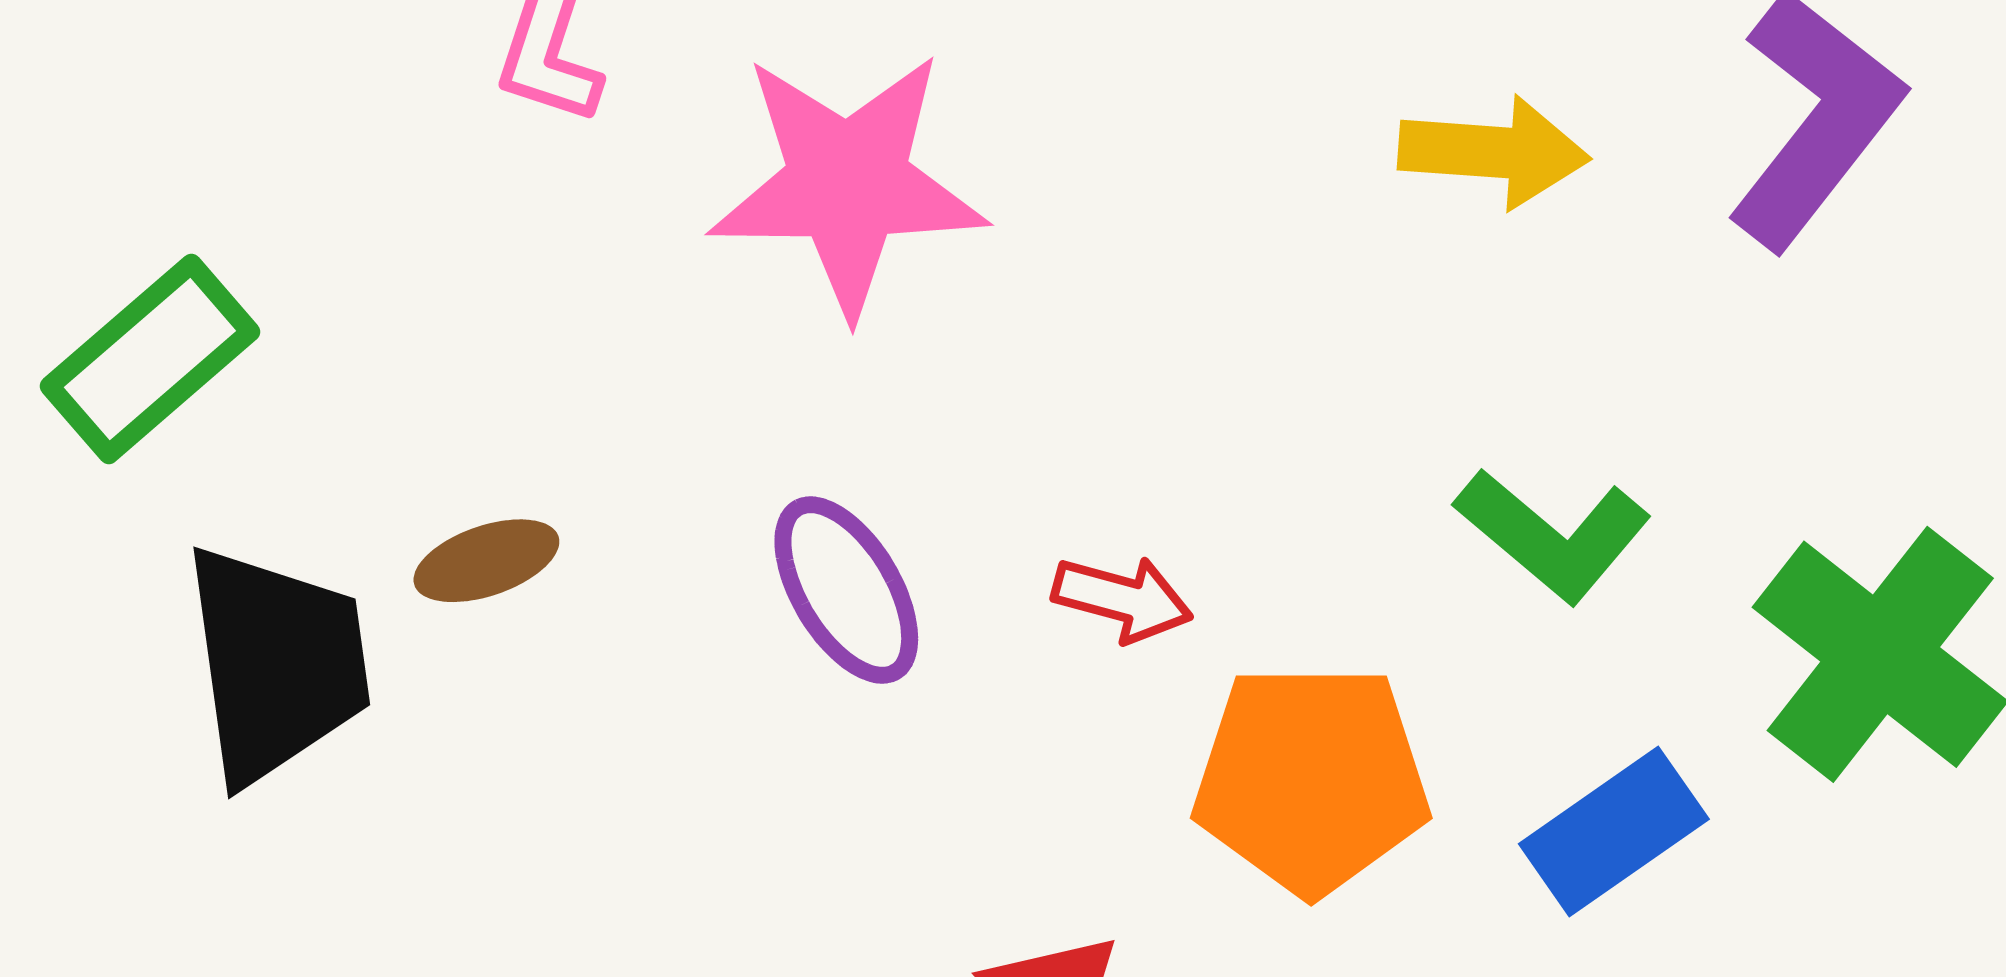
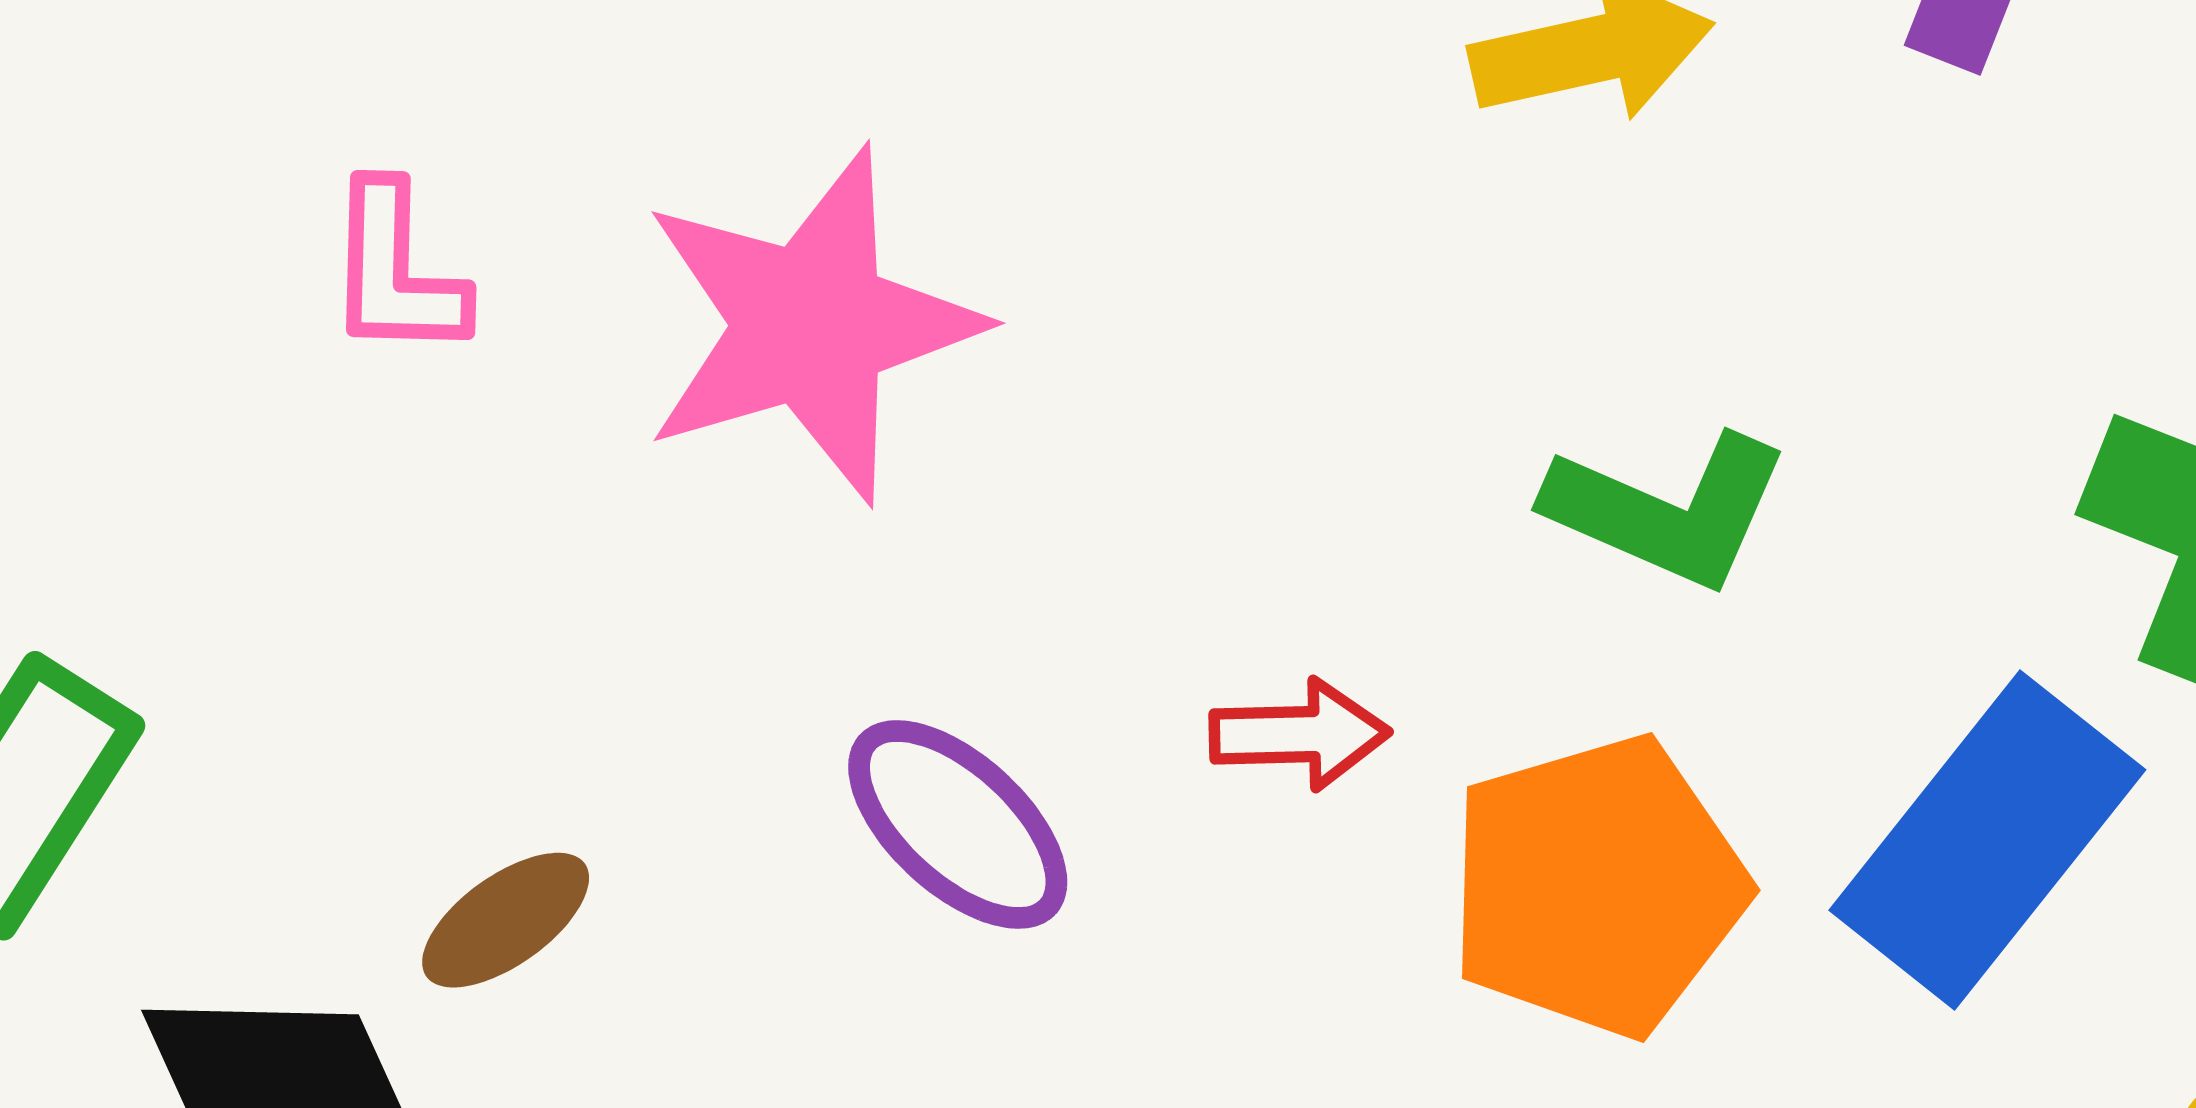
green L-shape: (1553, 535) -> (1668, 510), moved
blue rectangle: (1614, 831) -> (1987, 840), size x1.4

